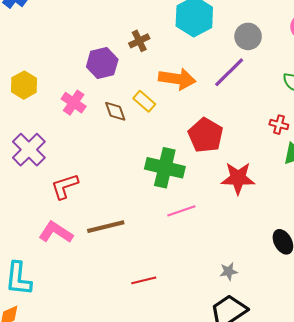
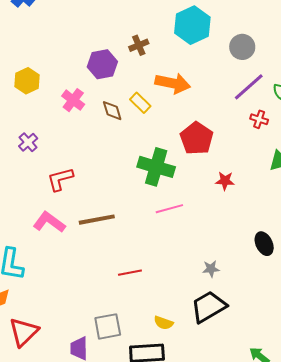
purple line: (229, 72) -> (249, 87), moved
red cross: (279, 125) -> (259, 119), moved
purple cross: (29, 150) -> (28, 142), size x0.6
red star: (238, 178) -> (225, 181), size x0.6

